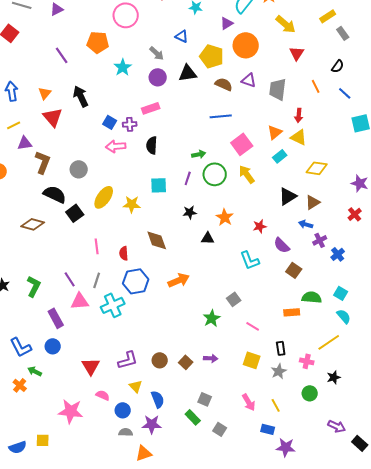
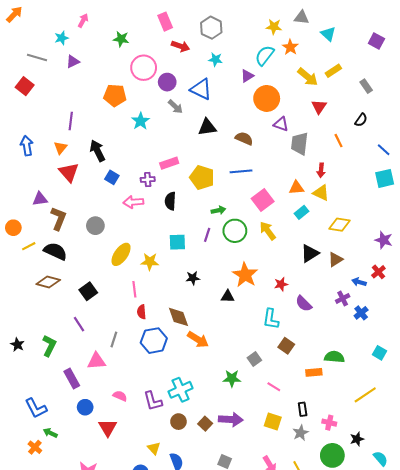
yellow rectangle: (328, 16) -> (333, 71), moved
blue triangle: (182, 36) -> (201, 89), size x1.6
purple line: (62, 55) -> (71, 121), moved, turned 42
yellow pentagon: (212, 56) -> (202, 177), moved
purple circle: (158, 77) -> (167, 82), moved
purple triangle: (249, 80) -> (281, 124), moved
blue line: (345, 93) -> (384, 150), moved
blue square: (110, 122) -> (112, 177), moved
yellow line: (14, 125) -> (29, 246), moved
orange triangle: (275, 132) -> (296, 188), turned 35
black semicircle: (55, 194) -> (55, 251), moved
black star: (190, 212) -> (193, 278), moved
black square: (75, 213) -> (88, 291), moved
orange star: (225, 217) -> (245, 275), size x1.4
blue arrow: (306, 224) -> (359, 282), moved
brown diamond: (157, 240) -> (178, 317), moved
pink line: (97, 246) -> (134, 289), moved
cyan L-shape: (250, 260) -> (271, 319), turned 30
brown square: (294, 270) -> (286, 346), moved
purple line: (70, 279) -> (79, 324), moved
orange arrow: (179, 280) -> (198, 340), turned 55
cyan square: (341, 293) -> (380, 353), moved
cyan cross: (113, 305) -> (181, 390), moved
cyan semicircle: (344, 316) -> (381, 458), moved
green star: (212, 318) -> (232, 378), turned 30
yellow line: (329, 342) -> (365, 395), moved
blue circle: (53, 346) -> (85, 407), moved
purple arrow: (211, 358) -> (231, 420), size x1.6
purple L-shape: (128, 360) -> (153, 401), moved, turned 90
green circle: (310, 393) -> (332, 455), size x1.5
pink semicircle: (103, 395) -> (120, 396), moved

